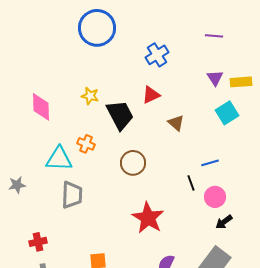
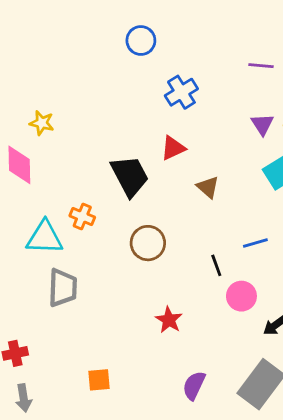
blue circle: (97, 28) -> (141, 41), moved, size x0.6
yellow star: (90, 96) -> (42, 123), moved
black line: (191, 183) -> (216, 265), moved
pink circle: (215, 197) -> (241, 296), moved
red star: (148, 218) -> (169, 320), size x0.6

